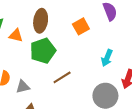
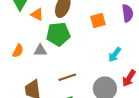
brown line: (62, 77) -> (67, 77), moved
gray triangle: (23, 87) -> (40, 50), moved

